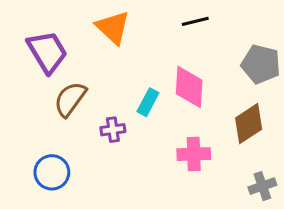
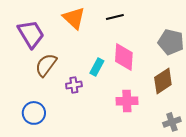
black line: (195, 21) -> (115, 17), moved

